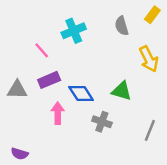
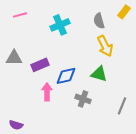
pink line: (42, 50) -> (20, 15), moved, turned -64
yellow arrow: (149, 59) -> (105, 46), moved
gray triangle: (17, 90) -> (14, 58), moved
blue diamond: (81, 93) -> (66, 76), turned -70

